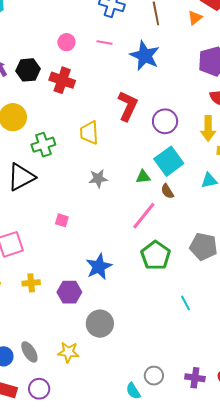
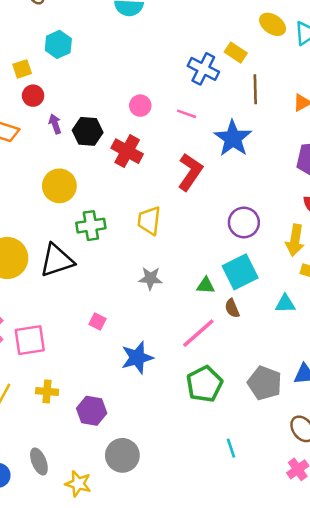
red L-shape: (128, 106) -> (190, 172), moved
blue star: (99, 267) -> (137, 358), moved
gray ellipse: (29, 352) -> (39, 461), moved

